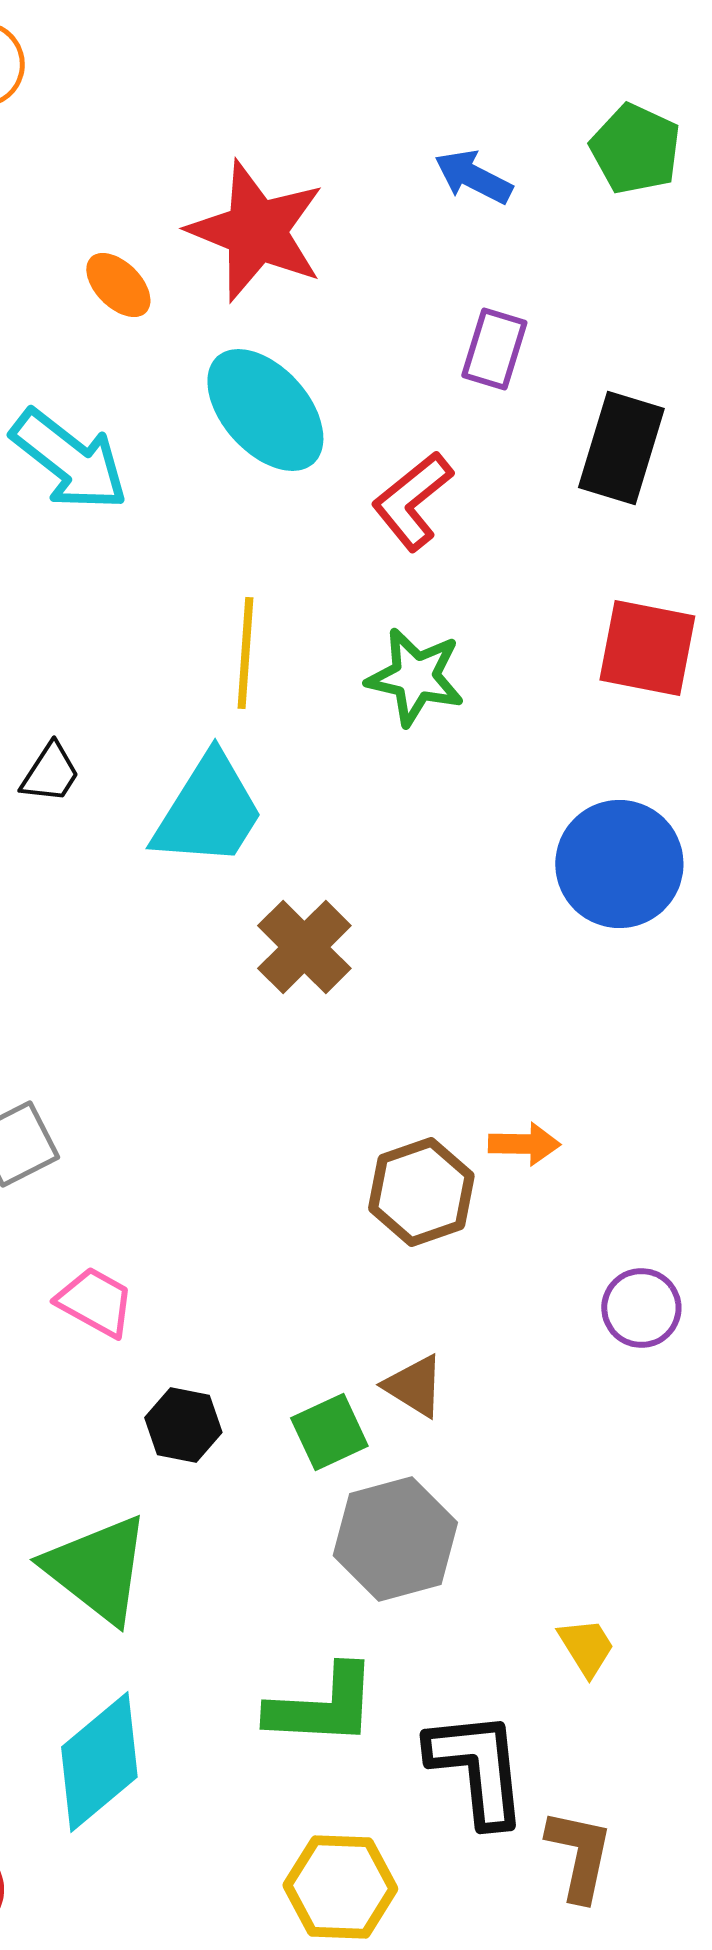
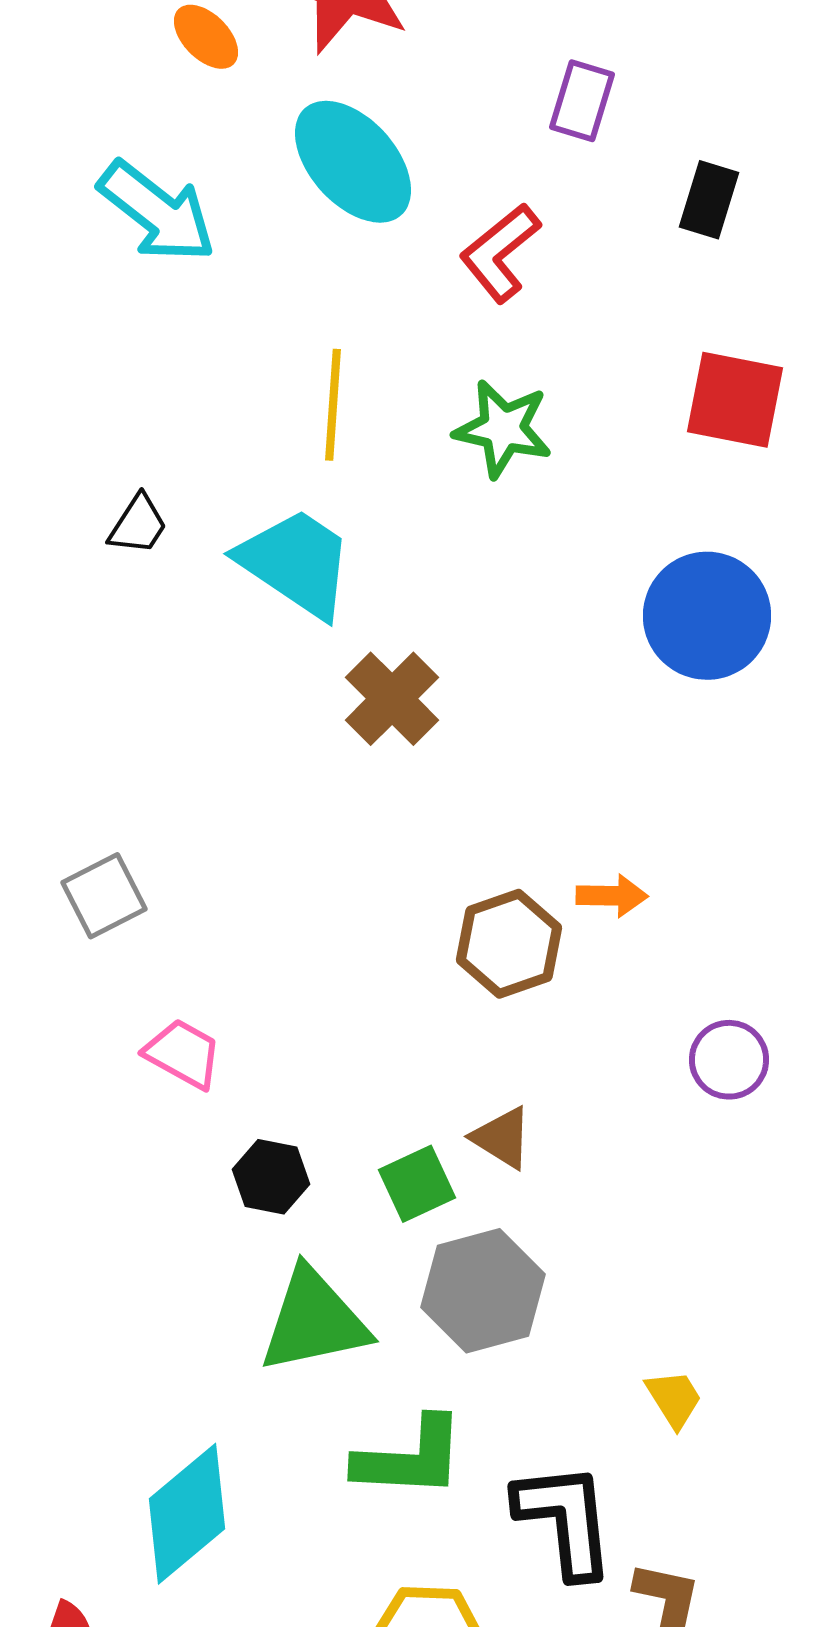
black rectangle: (621, 448) -> (709, 200), size x0.7
cyan trapezoid: (208, 811) -> (296, 563), turned -88
green triangle: (97, 1569) -> (314, 1321), moved, turned -50

